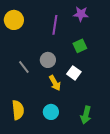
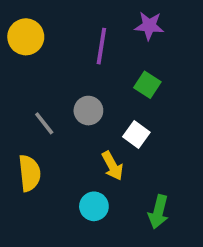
green square: (80, 46) -> (147, 85), turned -32
yellow arrow: (55, 83) -> (112, 166), moved
yellow semicircle: (18, 110) -> (29, 173), moved

